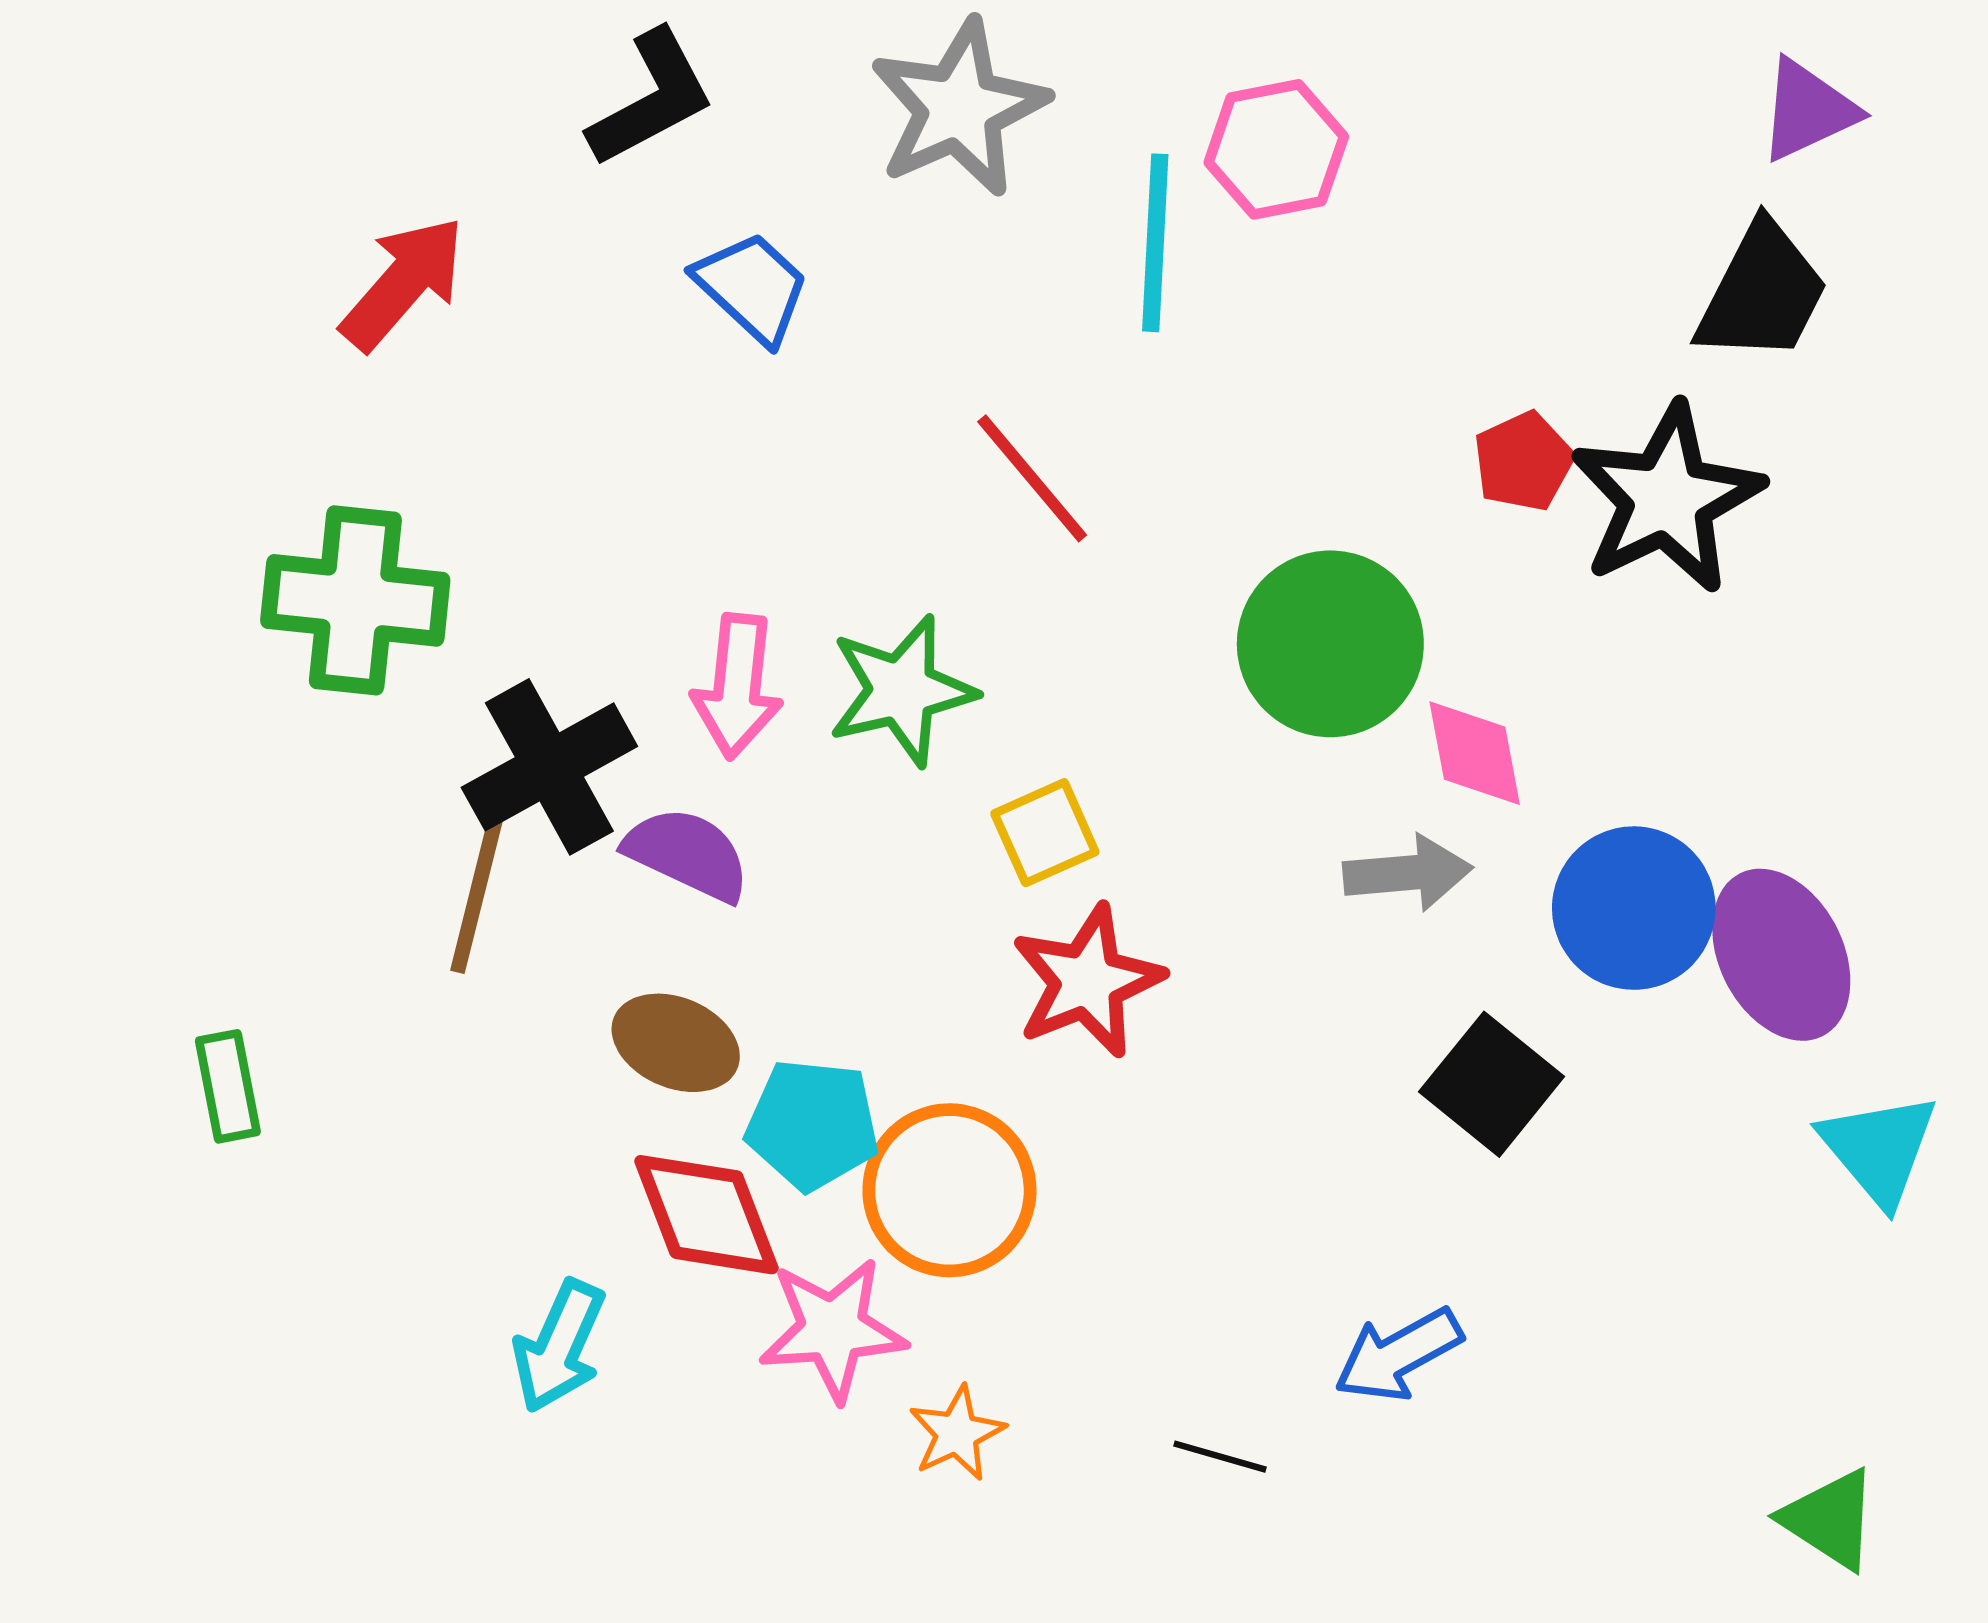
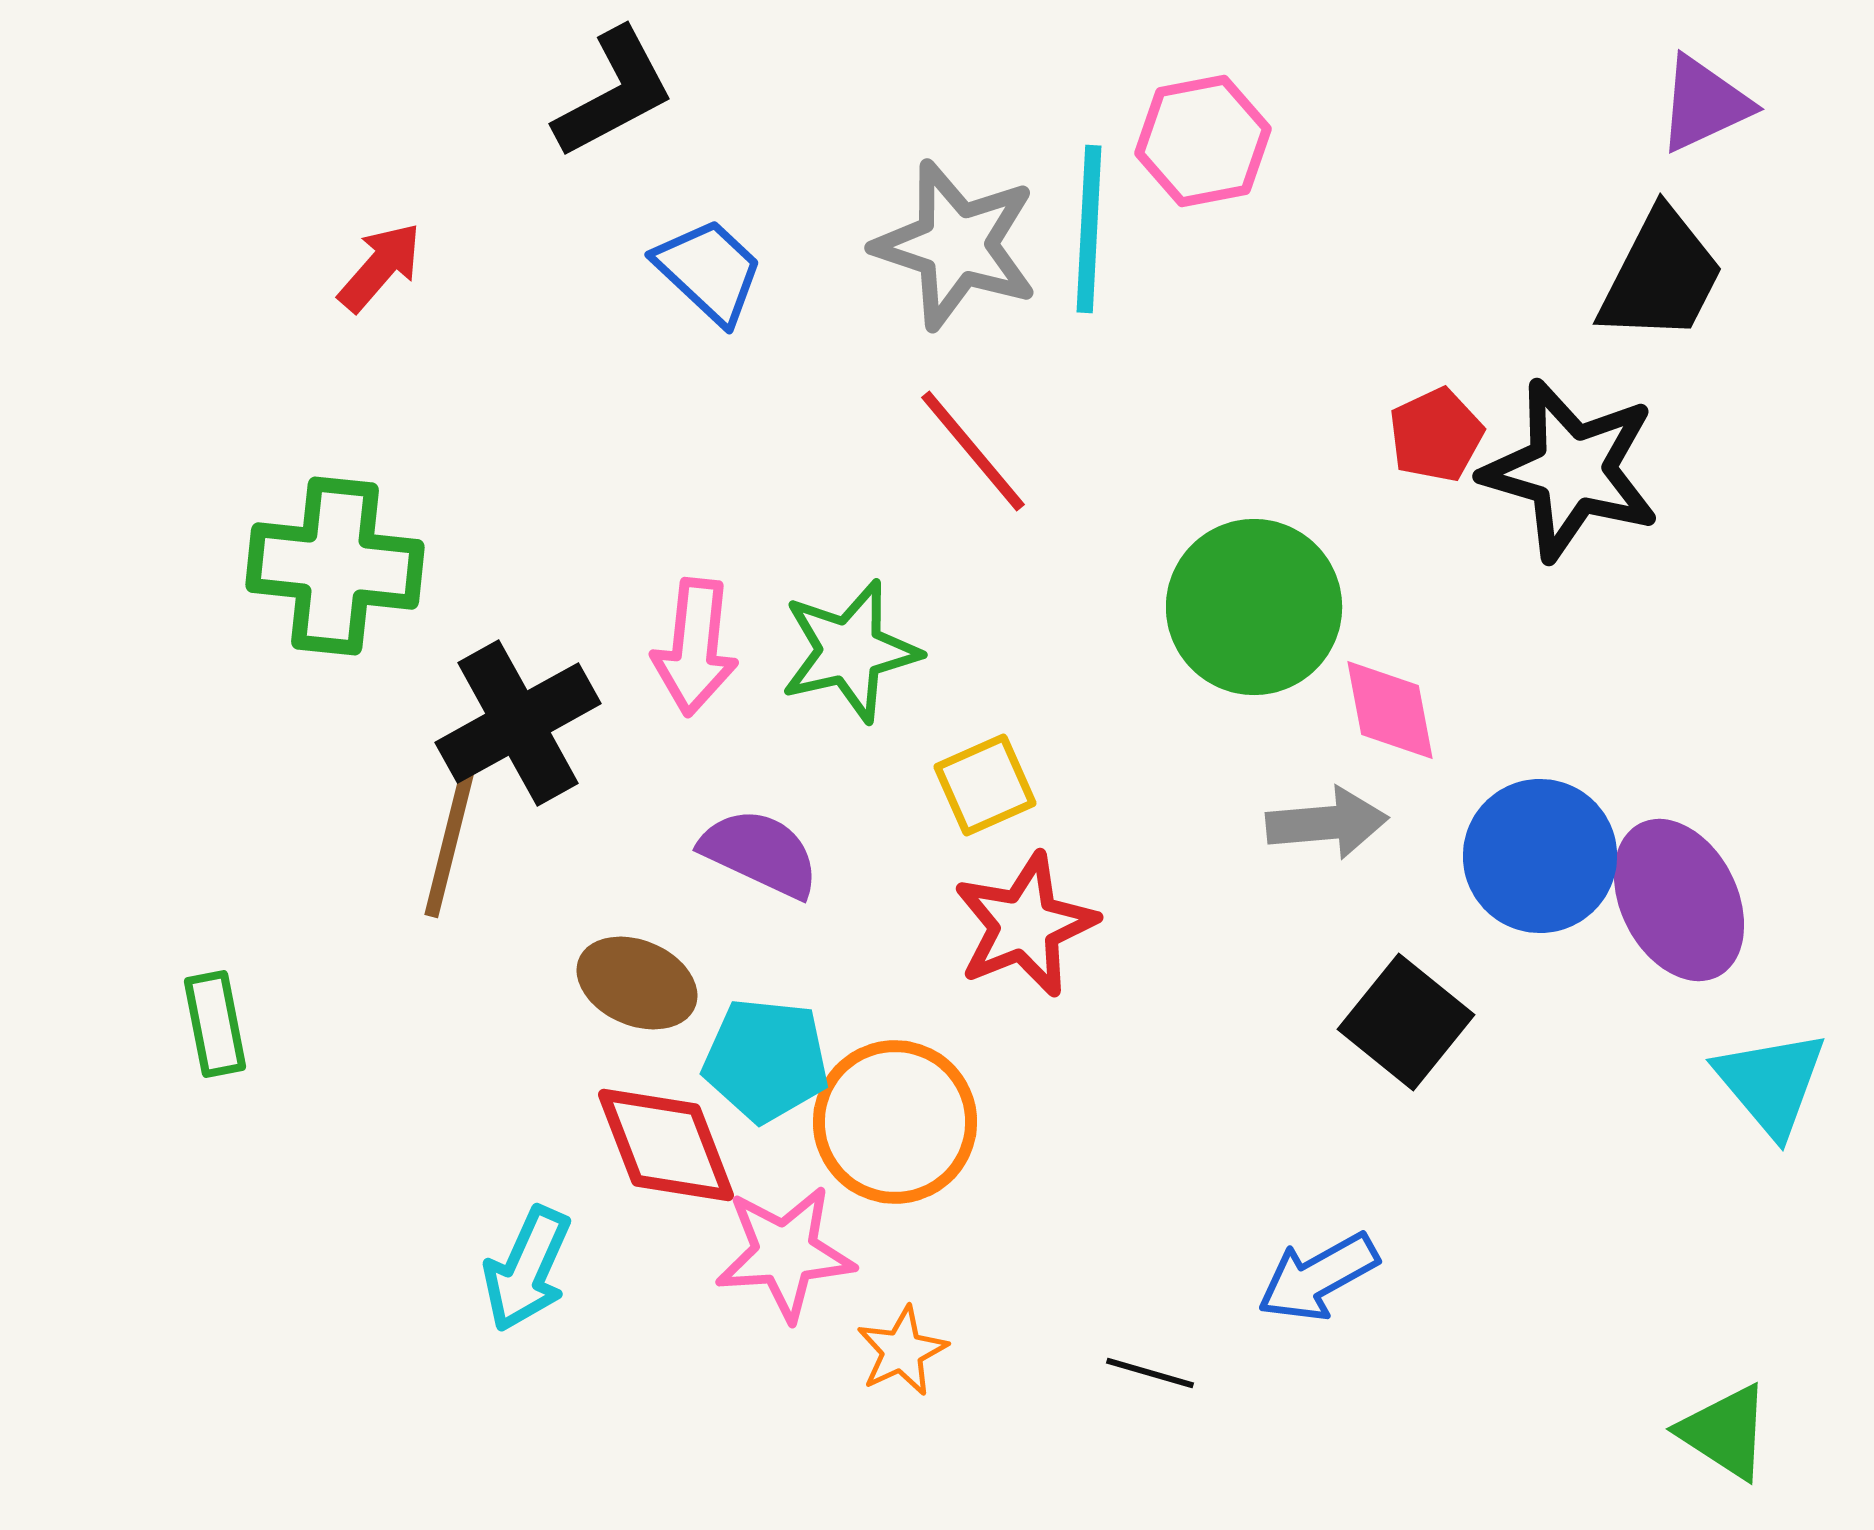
gray star: (959, 108) -> (956, 245), moved, turned -30
red arrow: (403, 283) -> (380, 267), size x0.7
black star: (1667, 499) -> (1571, 470), turned -30
purple semicircle: (687, 854) -> (760, 853), moved

